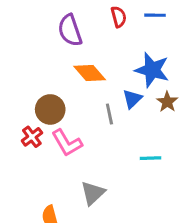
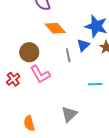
red cross: (32, 137) -> (13, 79), moved
gray triangle: (93, 193) -> (69, 114), moved

